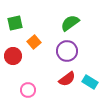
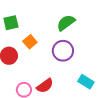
red semicircle: (67, 79) -> (45, 86), moved

